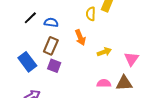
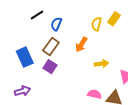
blue semicircle: (51, 23) -> (56, 24), turned -88
orange arrow: (80, 37) -> (81, 45), turned 42

